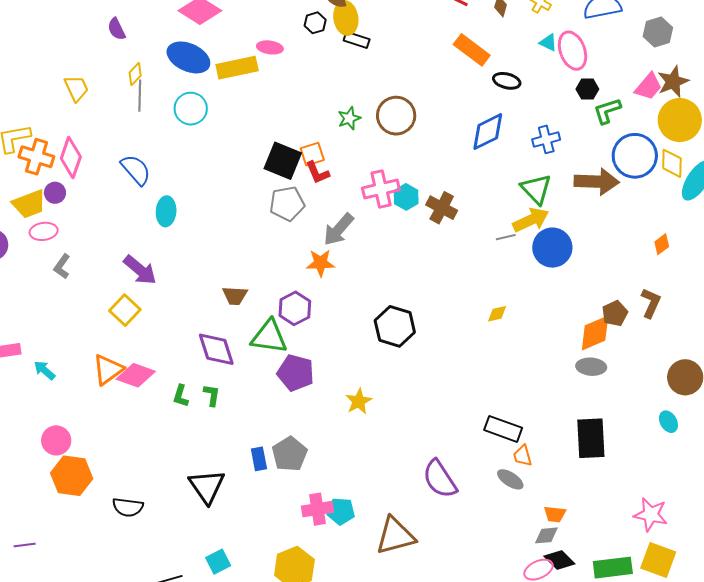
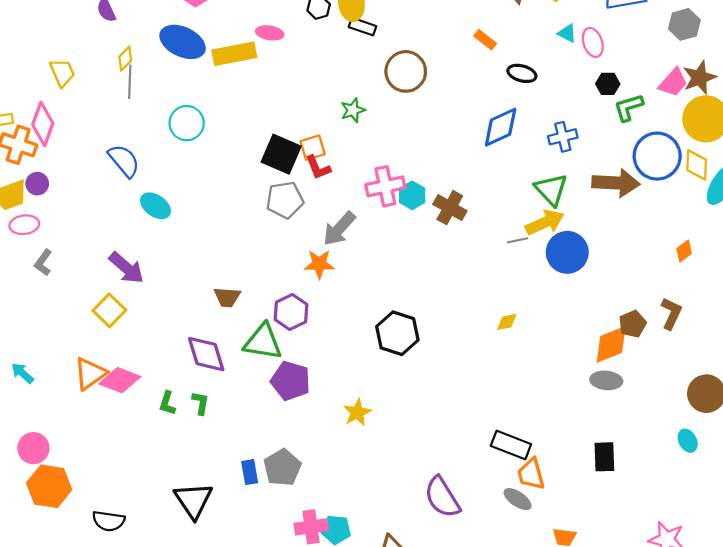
orange rectangle: (472, 50) -> (485, 40), size x0.6
pink ellipse: (573, 51) -> (593, 42), size x0.7
cyan circle: (191, 109) -> (187, 123), moved
brown circle: (396, 116) -> (406, 71), moved
pink diamond: (71, 158) -> (43, 124), moved
cyan ellipse: (166, 211) -> (155, 206), turned -60
black rectangle: (591, 438) -> (604, 457), size x0.7
orange trapezoid: (523, 456) -> (531, 474), size x1.4

